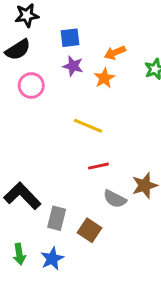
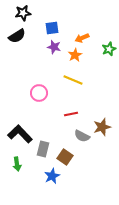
pink circle: (31, 85) -> (39, 93), moved
yellow line: (88, 126) -> (73, 80), moved
green arrow: (19, 254) -> (17, 164), moved
blue star: (52, 259) -> (52, 176), moved

